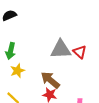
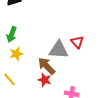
gray triangle: (61, 49) -> (59, 50), moved

